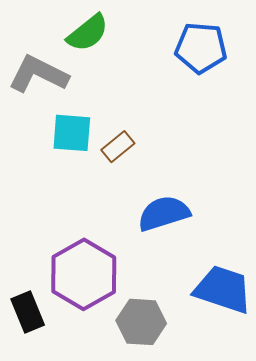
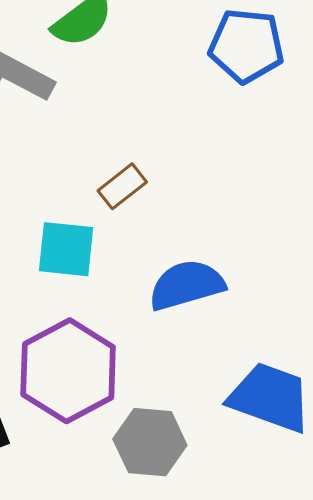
cyan square: (72, 133) -> (66, 249), moved

